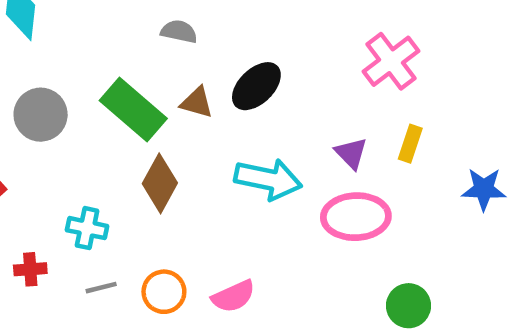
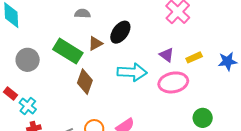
brown triangle: (197, 102) -> (95, 43), turned -35
yellow rectangle: (410, 144) -> (194, 57), moved, turned 56
cyan cross: (87, 228) -> (28, 106), moved, turned 36

